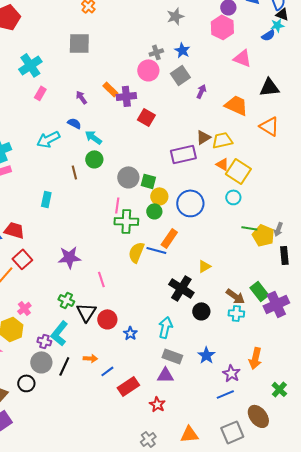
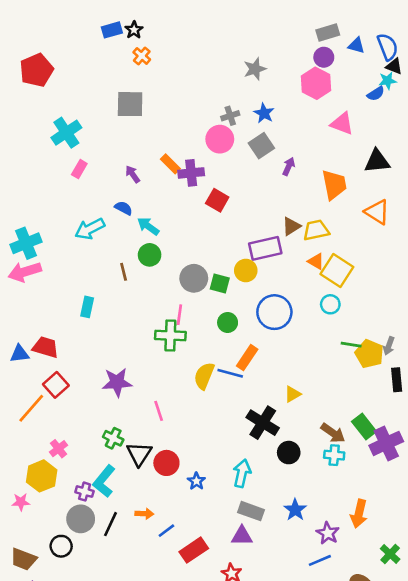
orange trapezoid: (236, 105) -> (334, 185), turned 55
yellow circle: (159, 196) -> (246, 270), moved
green cross: (126, 221) -> (170, 336), moved

